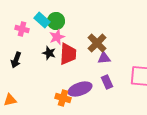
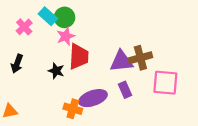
pink cross: (22, 29) -> (24, 27), turned 32
brown cross: (97, 43) -> (140, 58), moved, turned 30
black star: (49, 53) -> (56, 71), moved
purple triangle: (104, 58) -> (121, 61), size x1.5

